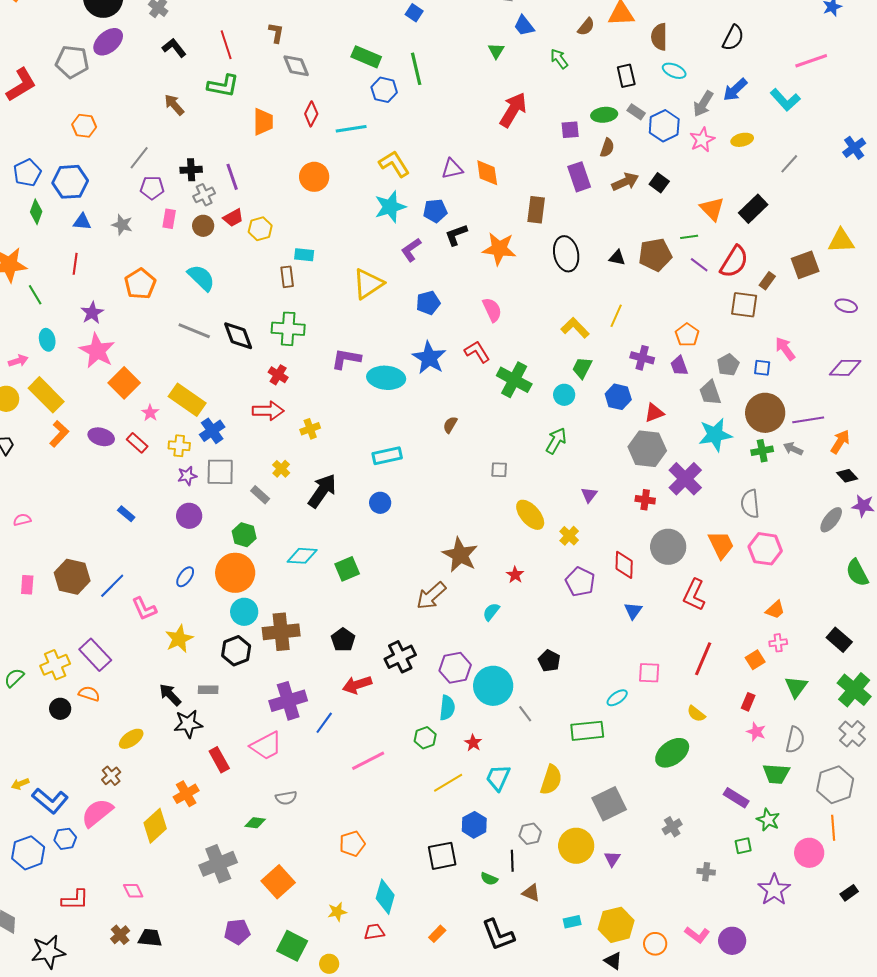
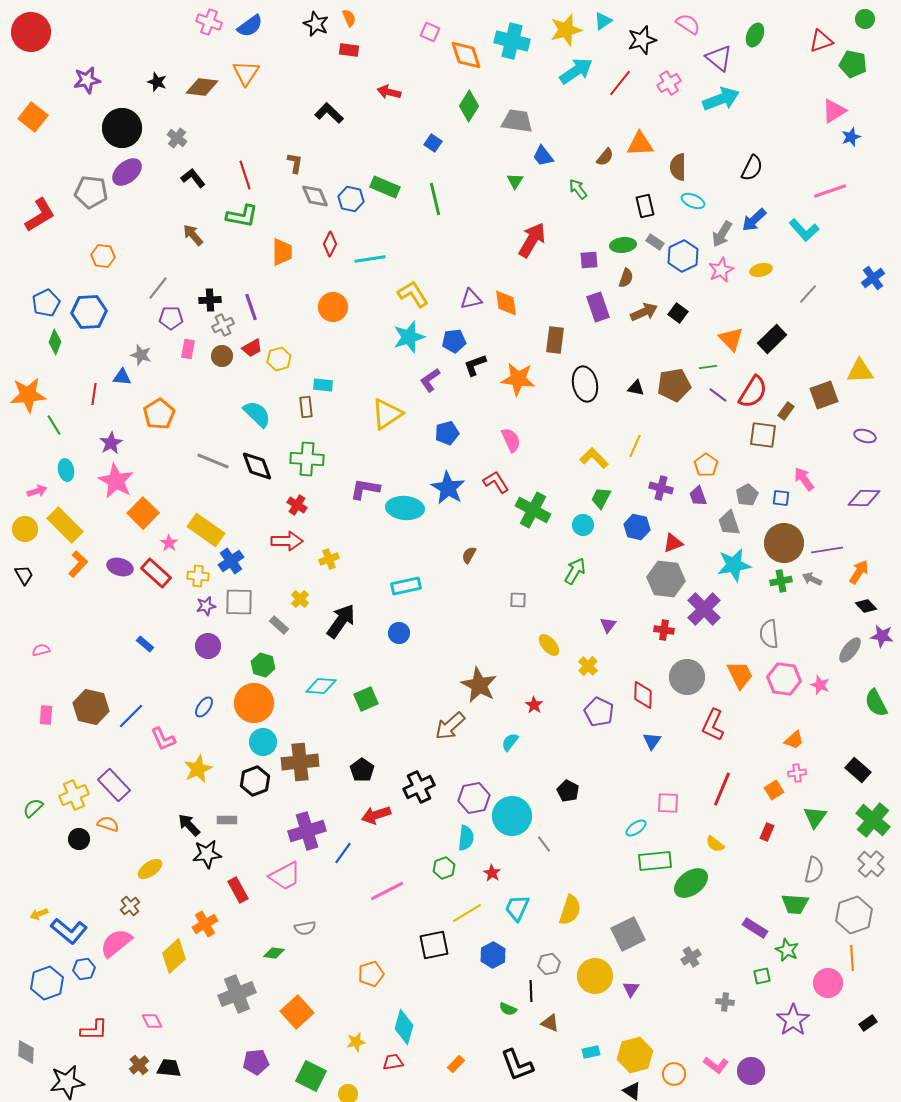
blue hexagon: (384, 90) -> (351, 199), moved
blue triangle: (82, 222) -> (122, 377), moved
cyan semicircle: (201, 278) -> (257, 414), moved
red rectangle: (137, 443) -> (156, 573), size x1.4
yellow ellipse: (530, 515) -> (549, 645), size x0.7
green rectangle: (587, 731) -> (655, 861), moved
pink star: (756, 732) -> (820, 685), moved
black square: (442, 856) -> (434, 945), moved

